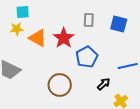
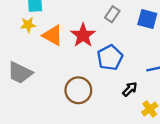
gray rectangle: (89, 20) -> (112, 14), turned 32

